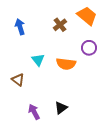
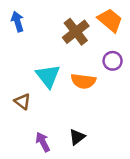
brown cross: (60, 25) -> (76, 32), size x1.5
blue arrow: (20, 27) -> (17, 22), moved
cyan triangle: (38, 60) -> (48, 76), size x1.5

